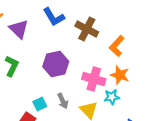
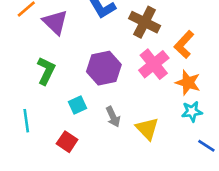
pink cross: (94, 79) -> (154, 64), moved, turned 35
cyan star: (112, 97) -> (192, 111), moved
cyan square: (40, 104) -> (78, 105), moved

